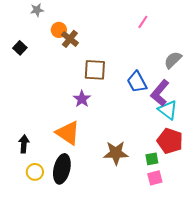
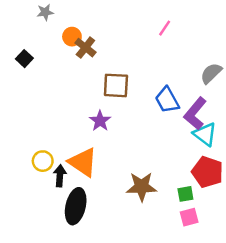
pink line: (143, 22) -> (165, 28), moved
black arrow: (24, 144) -> (60, 176), moved
yellow circle: (35, 172) -> (43, 161), moved

